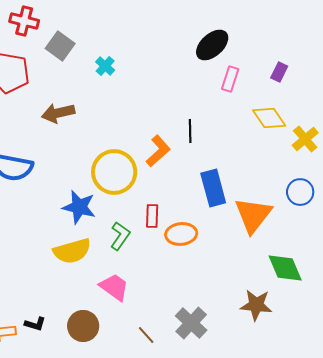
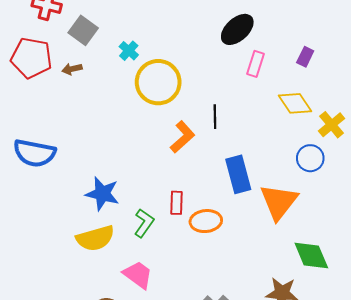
brown arrow: (58, 113) -> (72, 69), moved, size x0.6
yellow circle: (114, 172) -> (158, 82), moved
blue circle: (300, 192) -> (310, 158), moved

